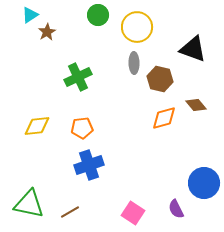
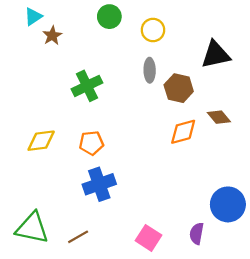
yellow circle: (137, 27) -> (153, 30), size x0.7
black triangle: (193, 49) -> (216, 55), turned -32
purple semicircle: (176, 209) -> (197, 234), turned 36

